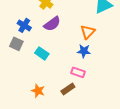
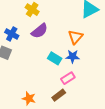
cyan rectangle: (42, 53) -> (55, 58), moved
pink rectangle: (78, 72) -> (68, 78), turned -48

